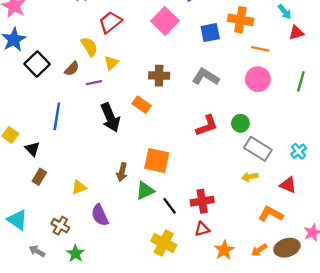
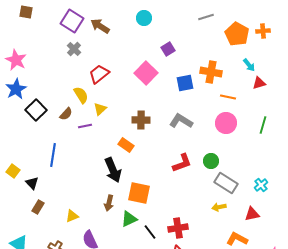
black arrow: (110, 117) -> (113, 170), moved
red triangle: (288, 185) -> (252, 214), turned -35

